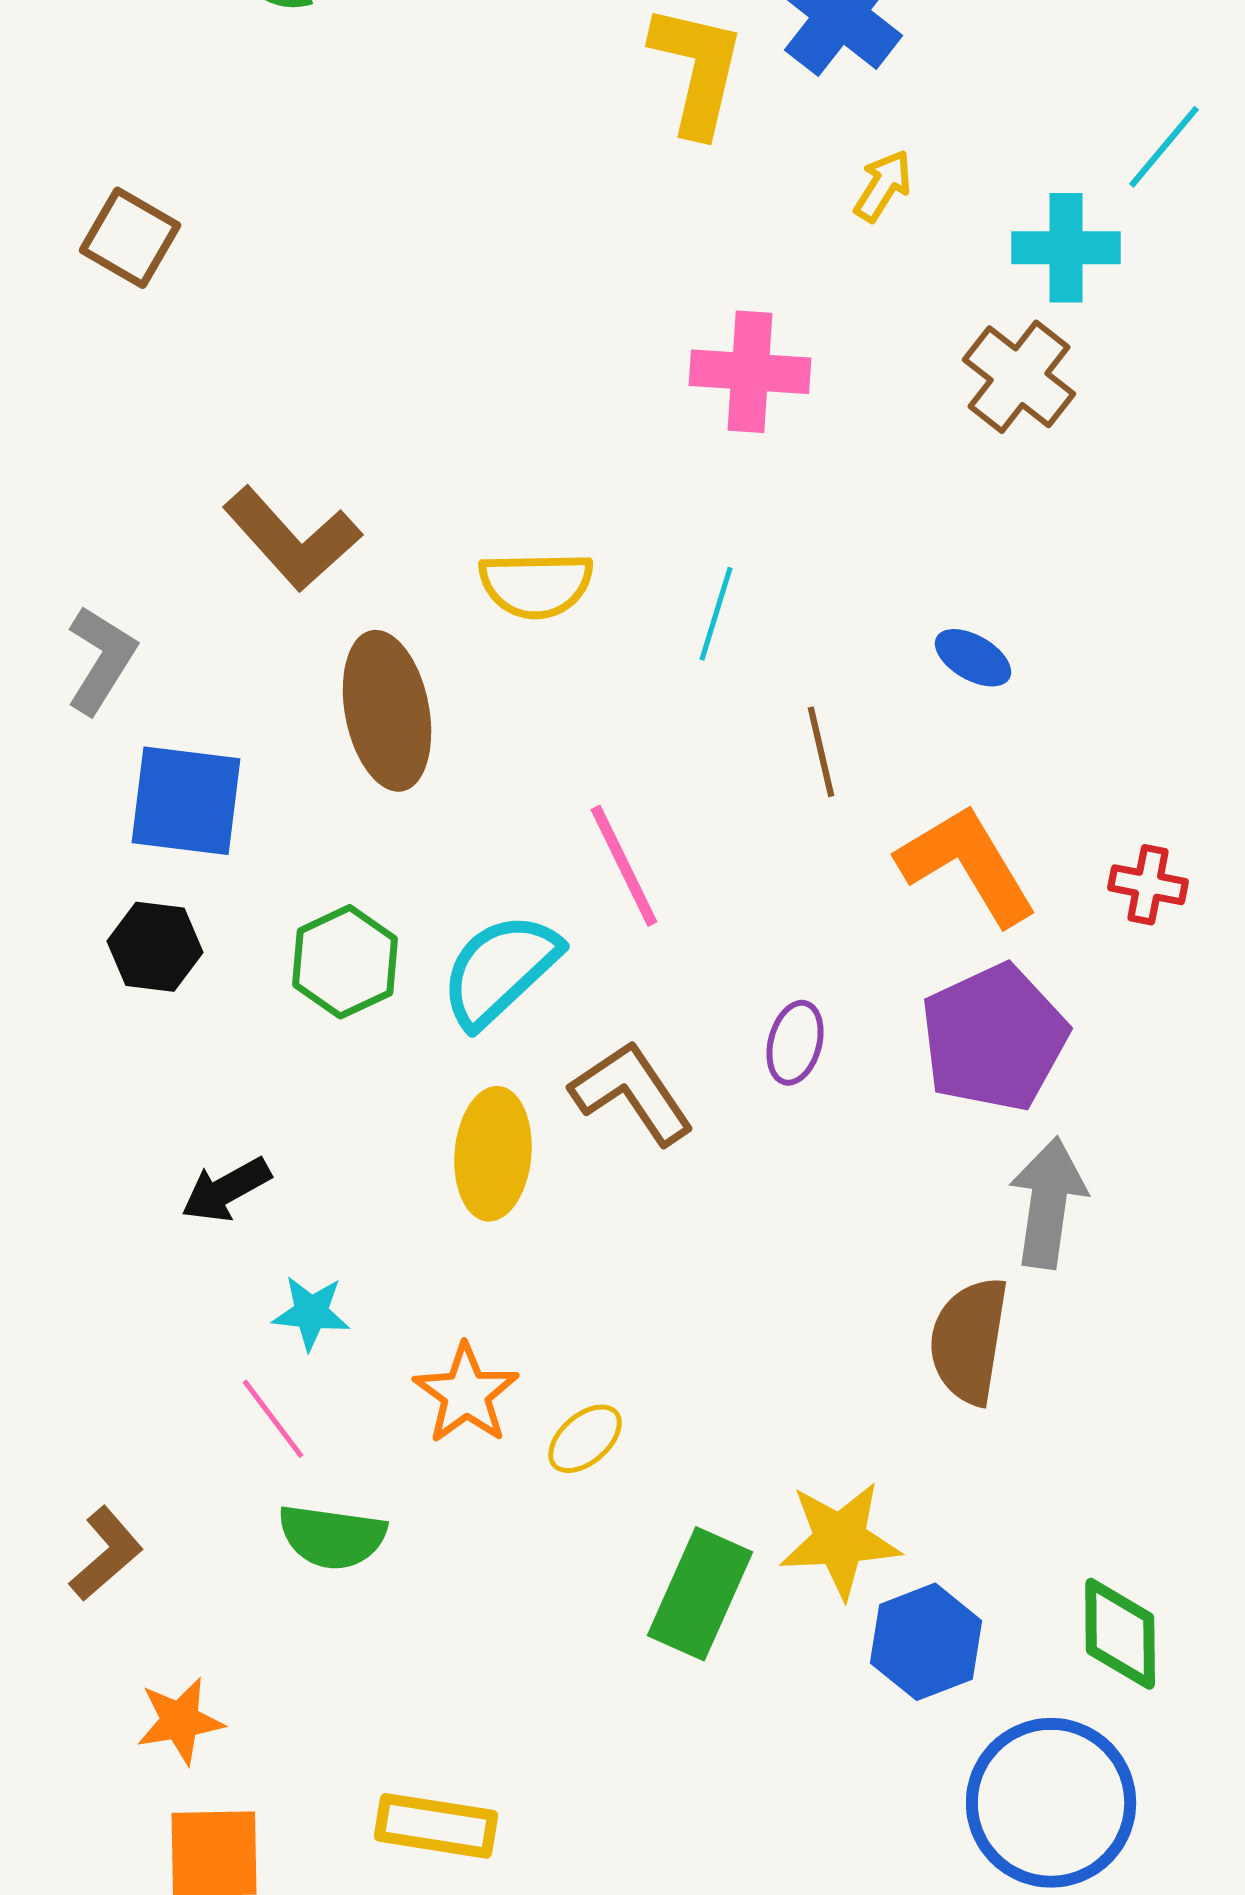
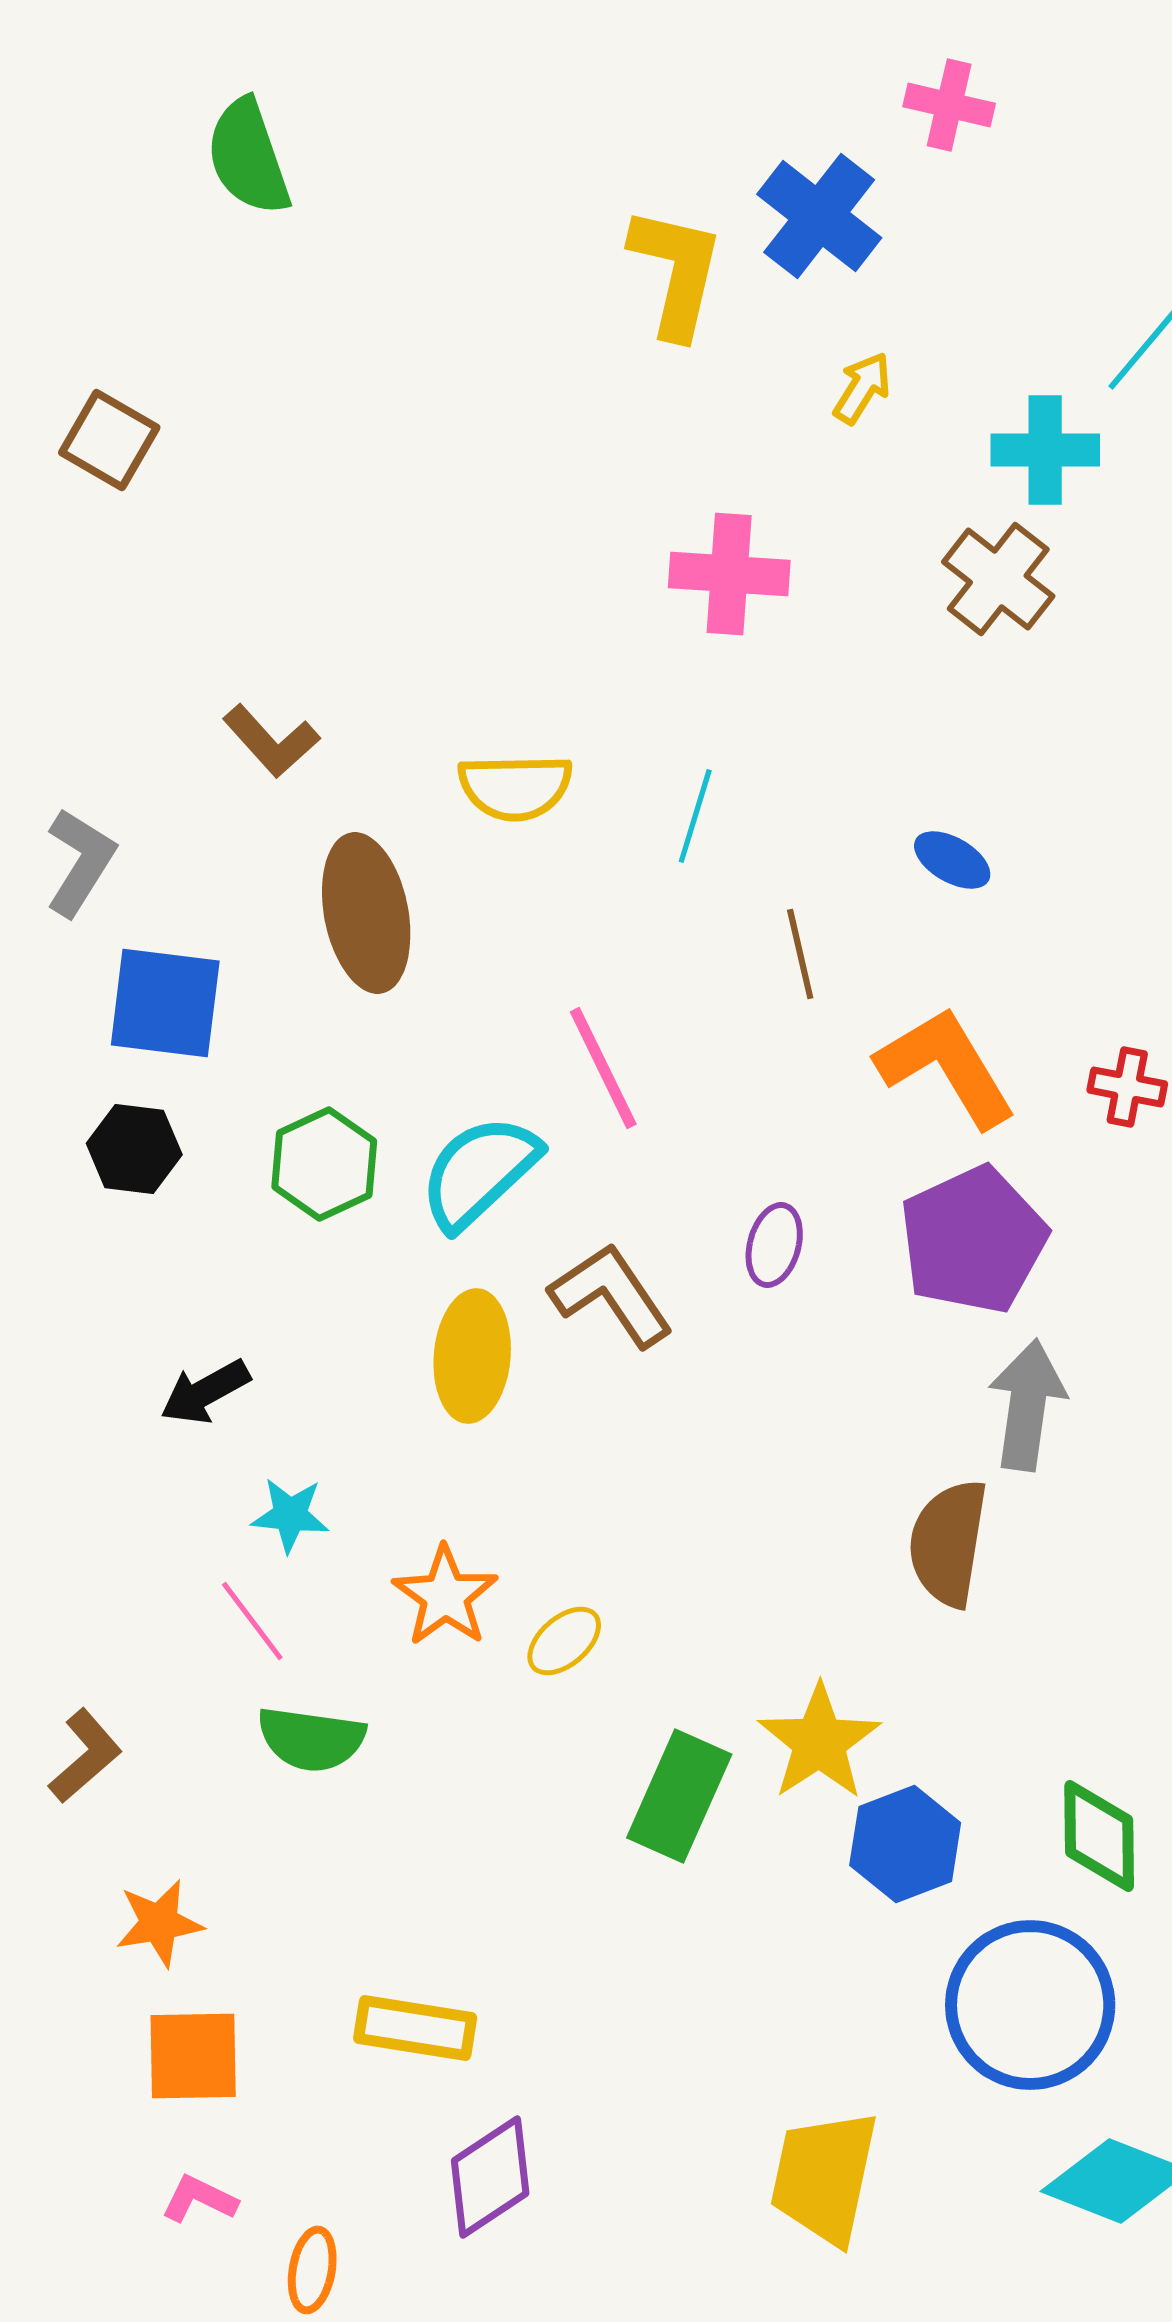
brown L-shape: (292, 539) -> (271, 741), size x0.7
yellow star: (840, 1540) -> (819, 1742), turned -30

